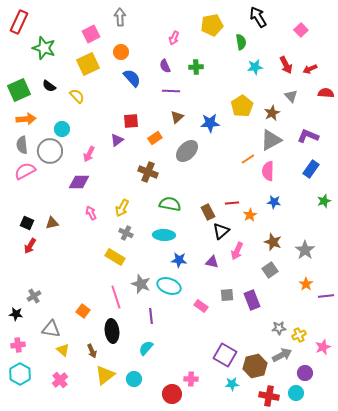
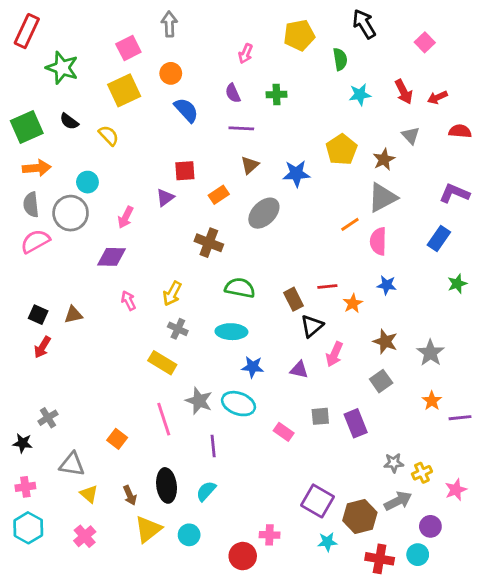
purple L-shape: (308, 136) -> (454, 193), moved
black ellipse: (112, 331) -> (167, 485), moved

